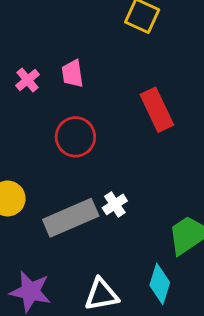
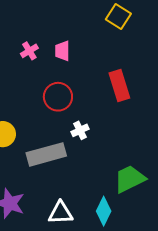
white cross: (115, 204) -> (80, 130), moved

